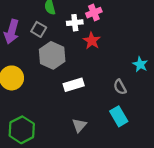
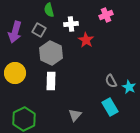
pink cross: (94, 13) -> (106, 15), moved
cyan star: (140, 64) -> (129, 87), moved
white rectangle: (74, 85) -> (51, 81), moved, turned -72

